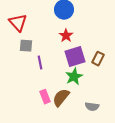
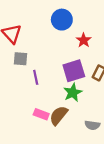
red star: (66, 36) -> (84, 40), moved
pink rectangle: (45, 97) -> (41, 114), turned -48

